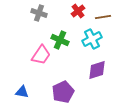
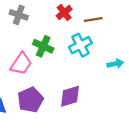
purple diamond: (97, 70) -> (70, 96), moved
purple pentagon: (63, 92) -> (30, 100), moved

